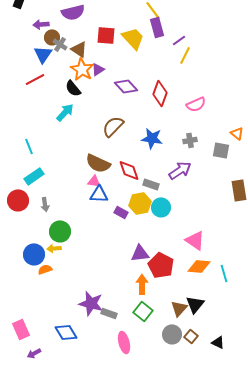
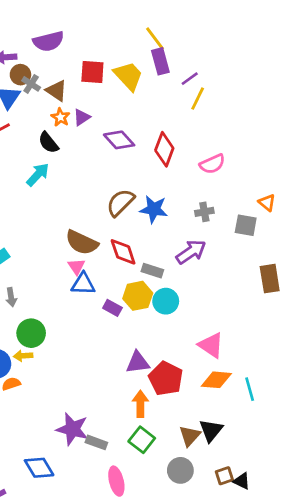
orange star: (82, 69) -> (60, 117), size x0.6
brown semicircle: (113, 126) -> (120, 203), moved
pink triangle: (94, 181) -> (76, 267), turned 48
brown square: (191, 336) -> (224, 476), moved, turned 32

